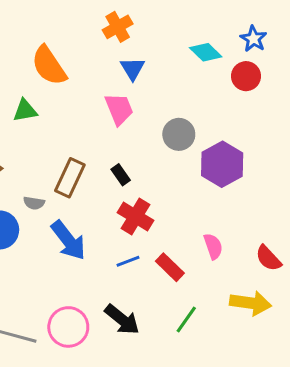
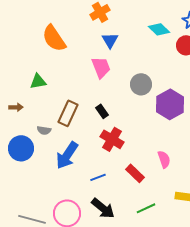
green triangle: (25, 110) -> (38, 81), moved
blue arrow: (68, 240) -> (67, 155), turned 72
blue line: (128, 261) -> (98, 177), moved
green line: (186, 319) -> (146, 208), turned 30

